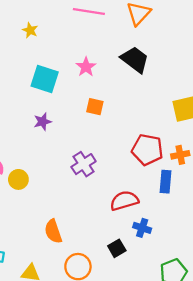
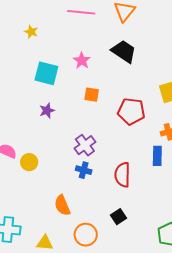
red pentagon: (147, 150) -> (131, 111), moved
red semicircle: (124, 201) -> (122, 175), turned -70
blue cross: (142, 228) -> (84, 170), moved

